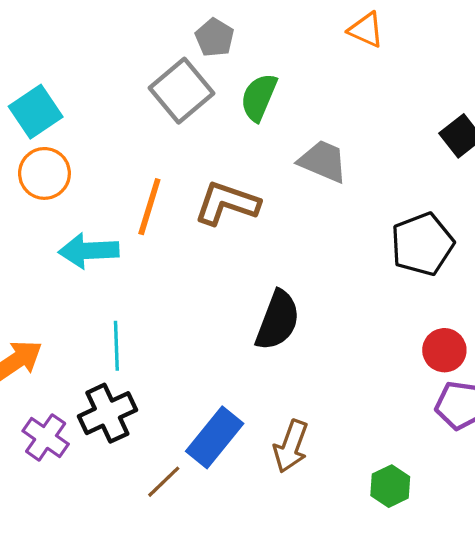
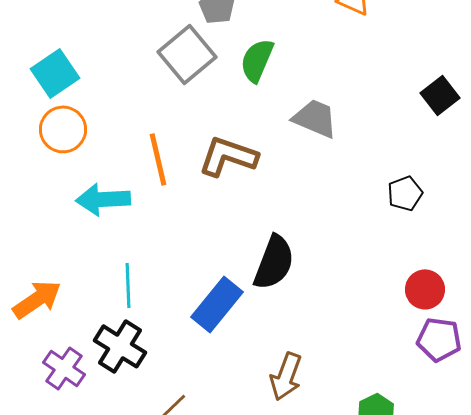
orange line: (149, 207) -> (158, 159), turned -30
black pentagon: (422, 244) -> (405, 193), size x0.6
black cross: (107, 413) -> (120, 346), turned -33
blue rectangle: (215, 437) -> (217, 304), moved

